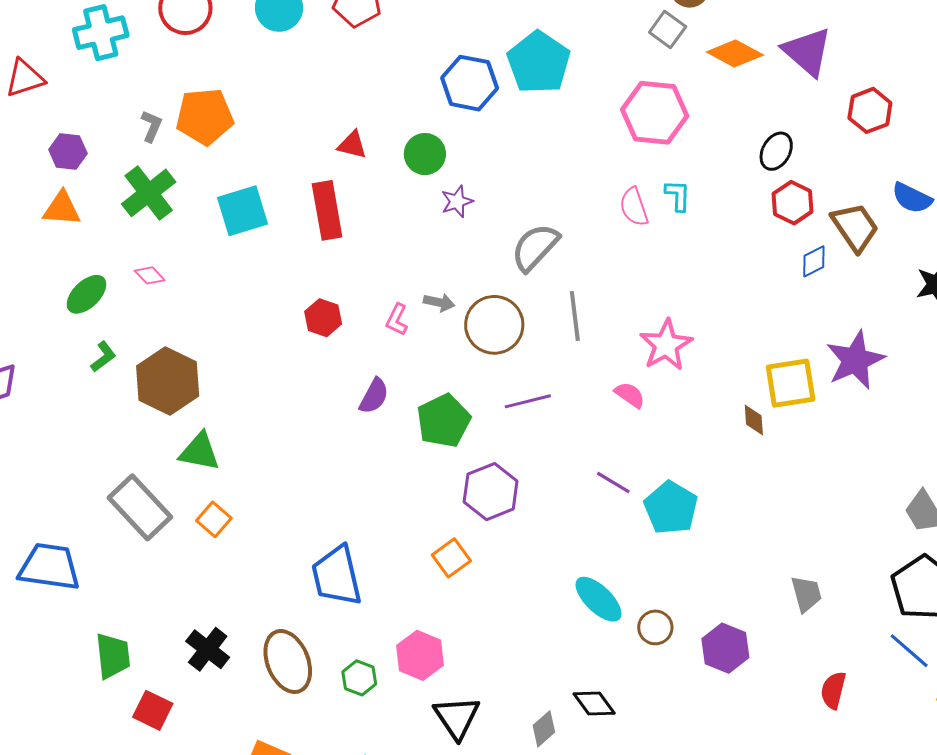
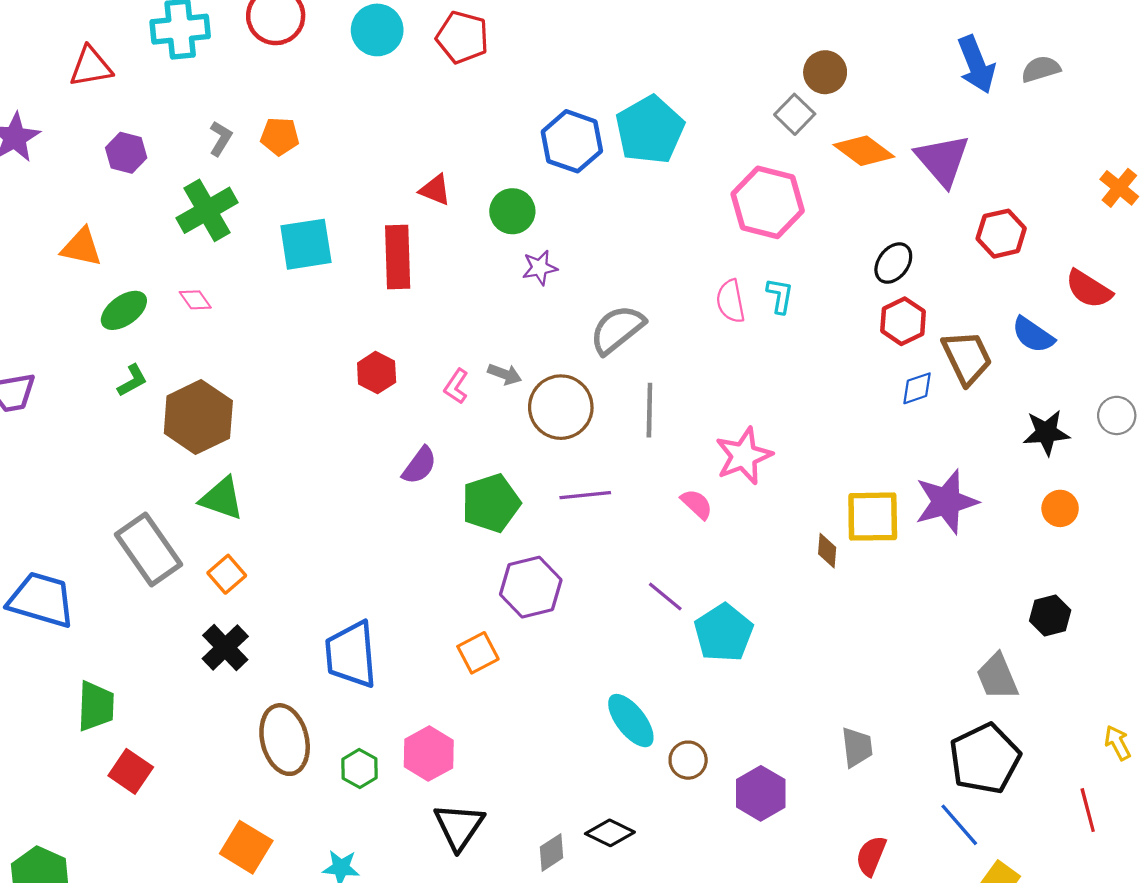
orange pentagon: (205, 117) -> (280, 136), size x0.6
orange triangle: (62, 209) -> (81, 247), moved
black cross: (208, 649) -> (225, 647), moved
black diamond: (594, 703) -> (610, 833), turned -36

